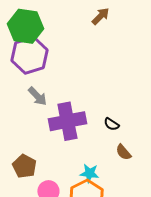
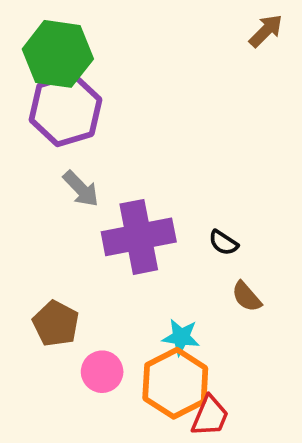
brown arrow: (100, 16) -> (266, 31), moved

